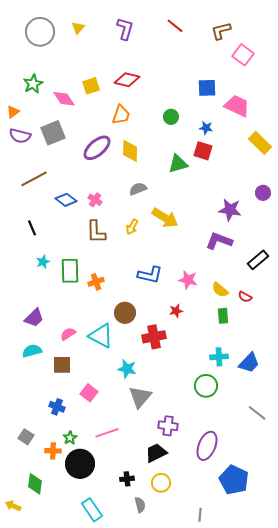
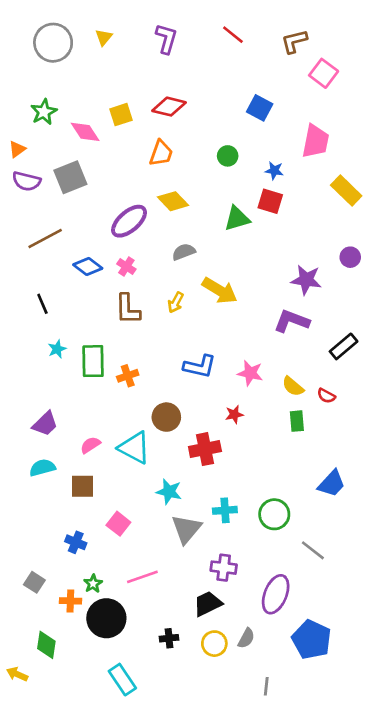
blue square: (207, 88) -> (260, 108), moved, turned 30
pink trapezoid: (237, 106) -> (316, 141), turned 76
purple ellipse: (97, 148) -> (129, 221), moved
yellow diamond: (130, 151) -> (173, 201), turned -45
cyan cross: (219, 357) -> (225, 510), moved
gray line: (257, 413) -> (313, 550), moved
gray semicircle: (140, 505) -> (246, 638), moved, turned 42

